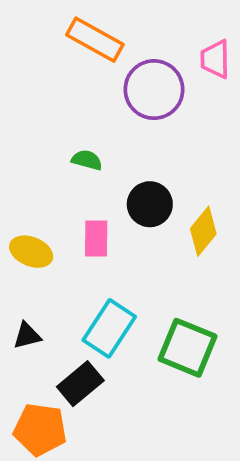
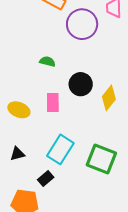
black rectangle: (80, 384) -> (46, 179), size x0.7

